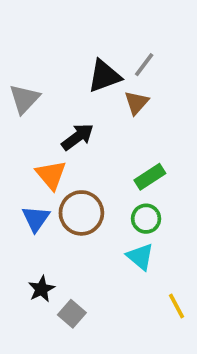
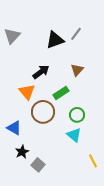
gray triangle: (24, 99) -> (12, 36), moved
brown triangle: (137, 103) -> (77, 70), moved
green rectangle: (150, 177) -> (61, 93), moved
blue triangle: (36, 219) -> (14, 128), moved, turned -35

